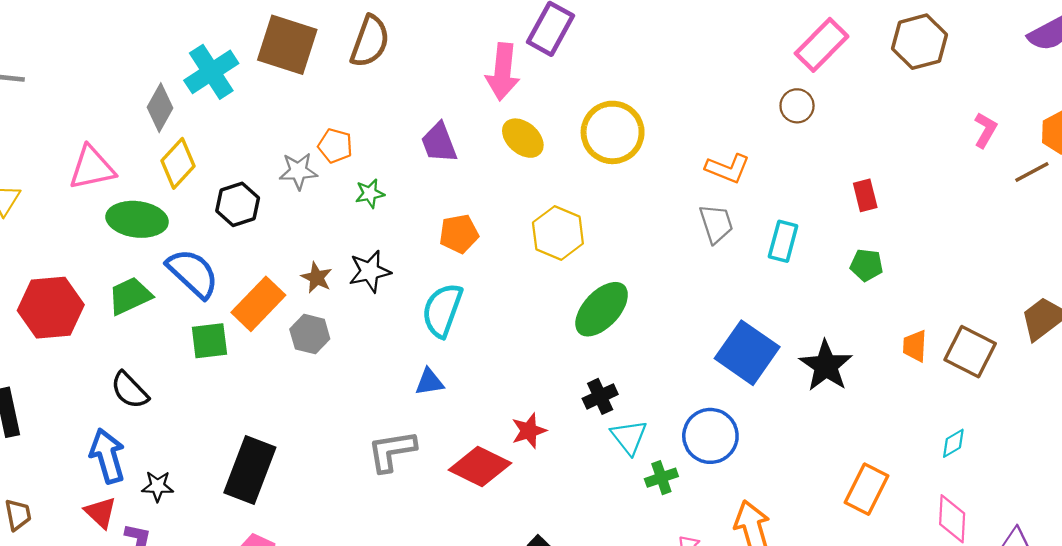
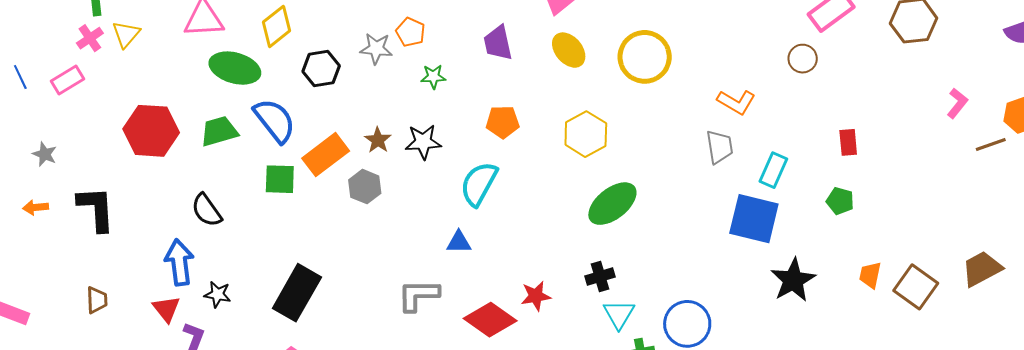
blue square: (747, 353) -> (754, 219), moved, turned -30

